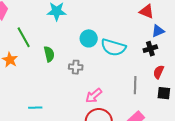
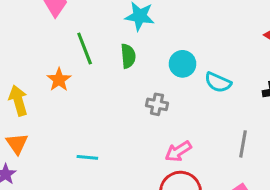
cyan semicircle: (113, 47) -> (218, 82), size x0.7
green semicircle: (49, 54) -> (128, 56), moved

